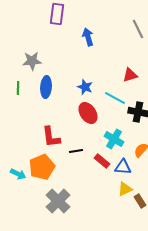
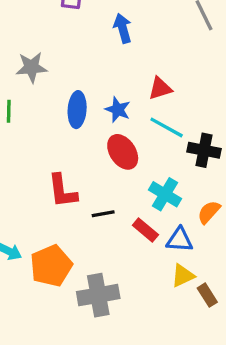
red triangle: (130, 75) -> (160, 88), moved
blue ellipse: (46, 87) -> (77, 110), moved
orange pentagon: (42, 167) -> (51, 266), moved
gray cross: (58, 201) -> (98, 295), moved, turned 35

